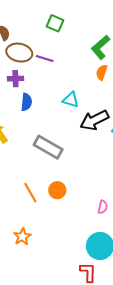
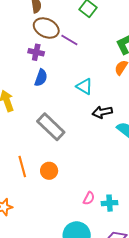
black arrow: (94, 120) -> (102, 112), size x0.7

